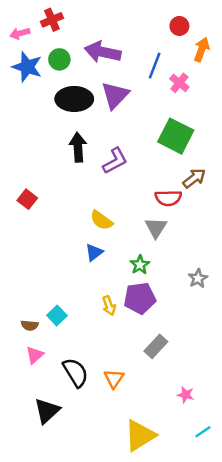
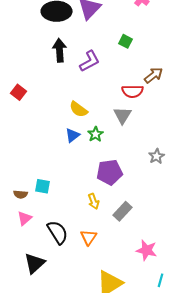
green square: (176, 136) -> (126, 41), moved, size x0.5
green star: (140, 265) -> (96, 134), moved
yellow arrow: (109, 306) -> (94, 201), moved
cyan square: (57, 315) -> (43, 186), turned -35
pink star: (186, 395) -> (147, 250), size x1.5
cyan line: (203, 432) -> (161, 280), turned -40

